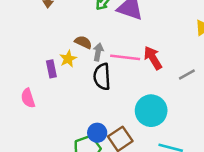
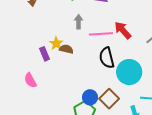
brown semicircle: (83, 42) -> (66, 49), moved
gray arrow: (98, 52) -> (78, 22), moved
black semicircle: (102, 77) -> (107, 58), moved

